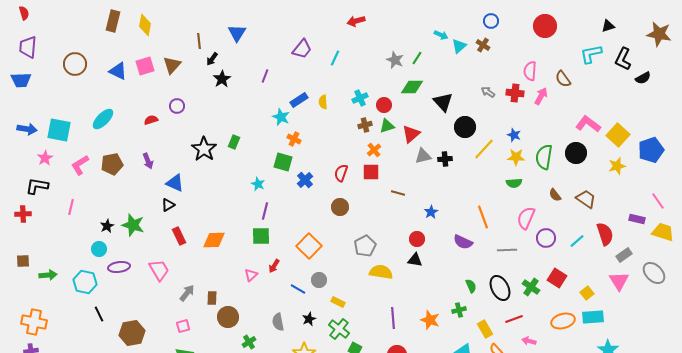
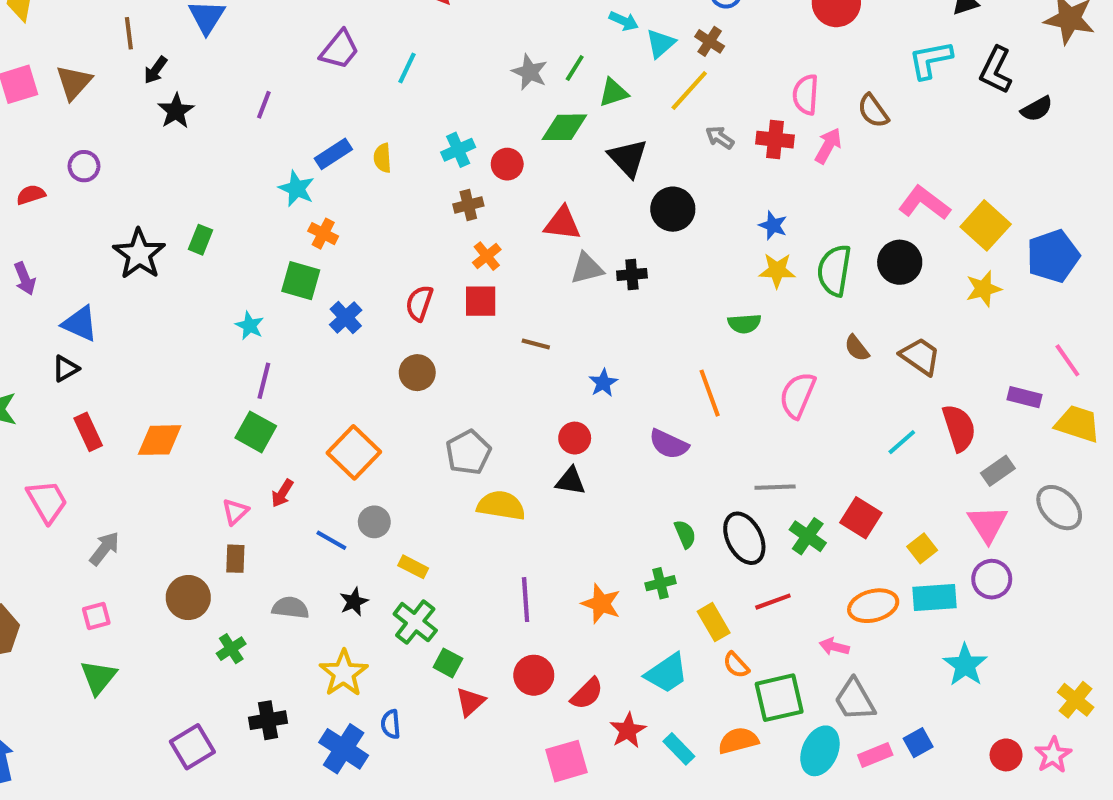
green triangle: (387, 126) -> (614, 93), moved
red triangle: (411, 134) -> (562, 223), turned 48
yellow line: (484, 149) -> (689, 90), moved
green semicircle: (514, 183) -> (744, 324), moved
green square: (261, 236) -> (256, 432), turned 30
purple circle: (546, 238) -> (992, 579), moved
gray line: (507, 250) -> (775, 487), moved
brown rectangle: (212, 298) -> (235, 559), moved
gray semicircle: (278, 322) -> (290, 608), turned 108
pink arrow: (529, 341) -> (834, 647), moved

